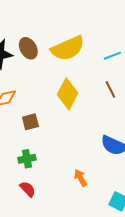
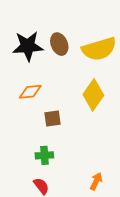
orange arrow: (80, 178) -> (96, 181), turned 48

